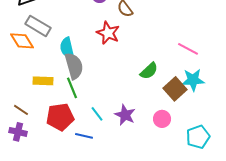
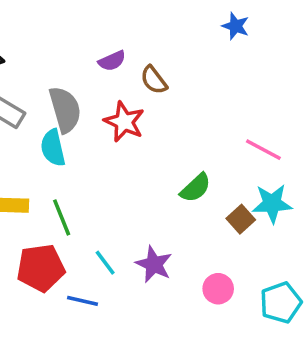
gray semicircle: (74, 66) -> (65, 110), moved
brown square: (175, 89) -> (241, 219), size x0.7
pink circle: (162, 119) -> (218, 289), moved

